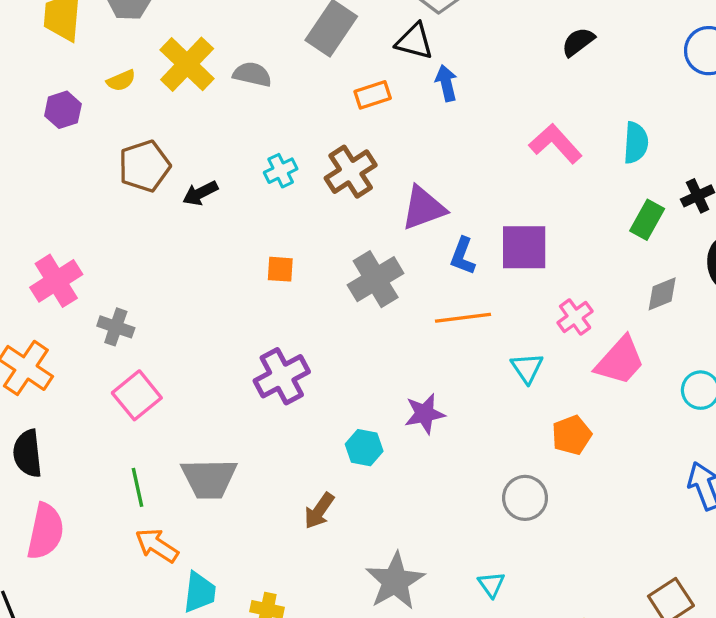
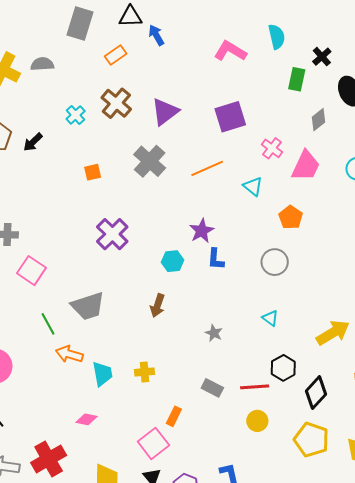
blue L-shape: (463, 256) -> (216, 259), moved
gray star: (395, 581) -> (214, 333), size x0.5

